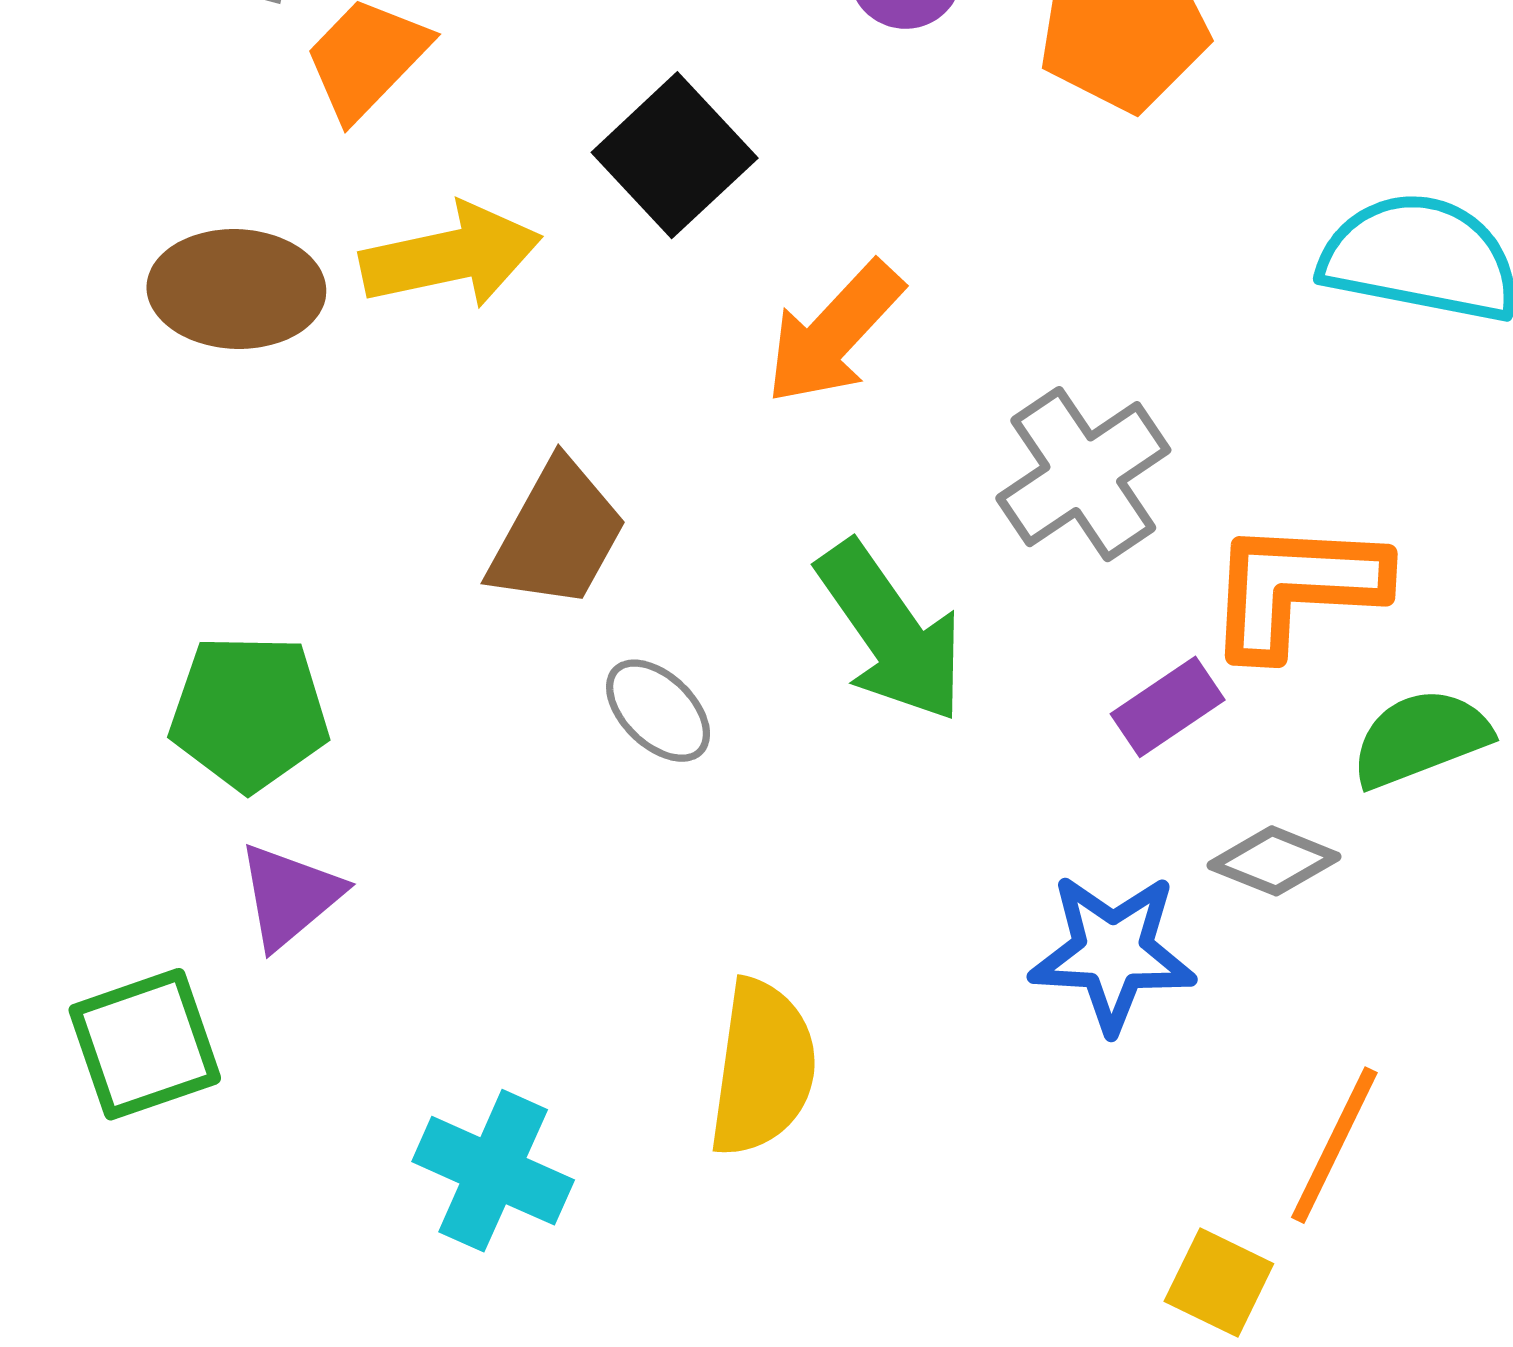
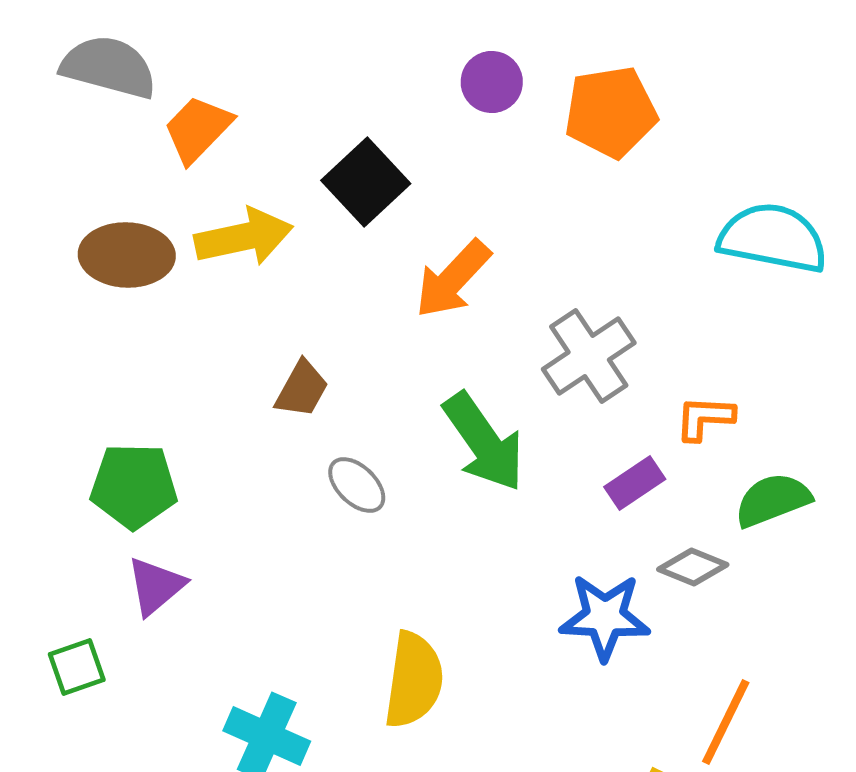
brown trapezoid: (557, 535) -> (302, 389), size x0.7
orange L-shape: (1296, 588) -> (705, 418), size x0.6
green square: (145, 1044) -> (77, 667), size x0.7

